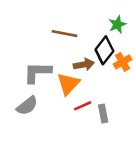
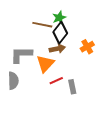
green star: (117, 25) -> (59, 18), moved
black diamond: (104, 50) -> (60, 33), moved
gray semicircle: (27, 106) -> (13, 81), turned -54

